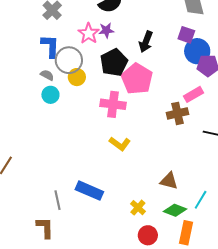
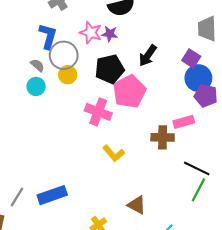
pink star: (89, 33) -> (91, 33), turned -30
yellow L-shape: (120, 144) -> (114, 153), moved
blue rectangle: (89, 191) -> (52, 195), turned -56
gray line: (58, 200) -> (17, 197), turned 30

